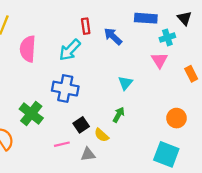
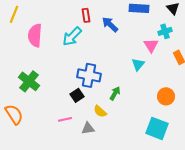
cyan cross: (167, 37) -> (165, 31), moved
cyan triangle: (125, 83) -> (138, 64), moved
blue cross: (65, 89) -> (89, 75), moved
green cross: (31, 114) -> (29, 81), moved
black square: (81, 125) -> (77, 95), moved

